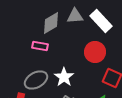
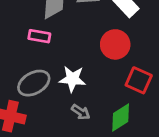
white star: (64, 77) -> (72, 79), turned -30

